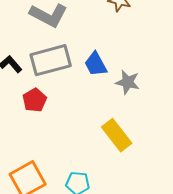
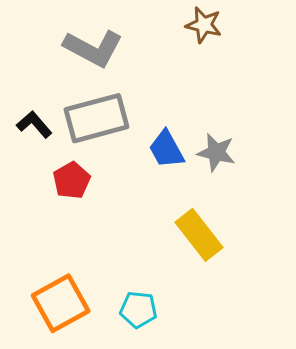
blue trapezoid: (96, 64) -> (166, 149), moved

